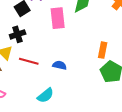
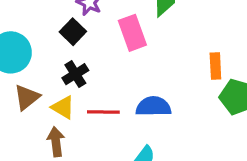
blue semicircle: (60, 65) -> (153, 107), size x1.5

